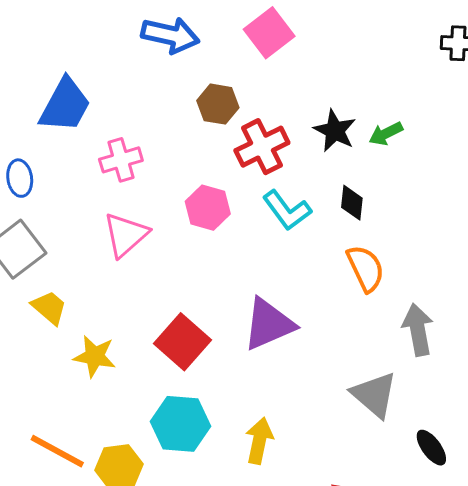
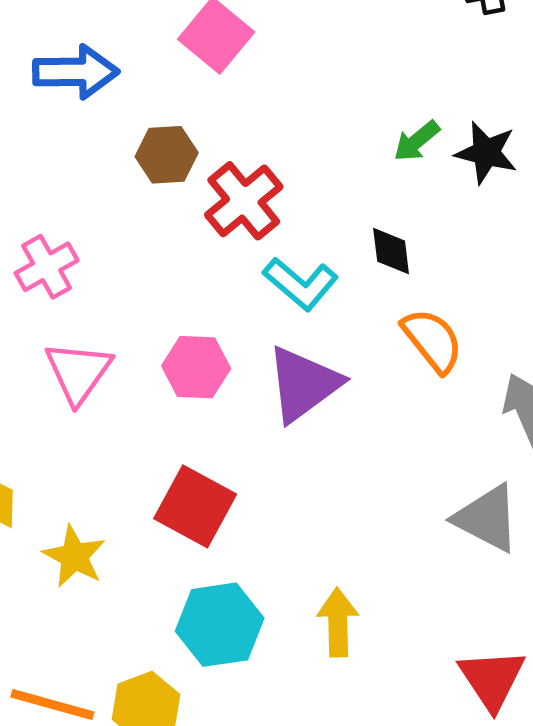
black star: (335, 131) -> (486, 153), moved
pink hexagon: (208, 208) -> (196, 367), moved
purple triangle: (269, 324) -> (303, 384), moved
yellow star: (95, 356) -> (74, 556), turned 30

